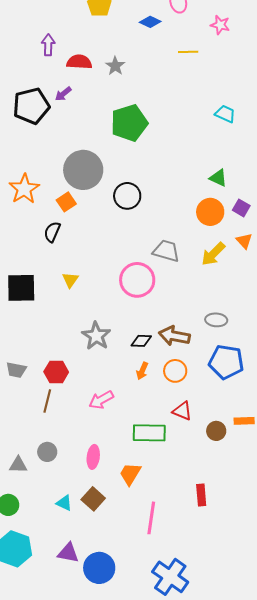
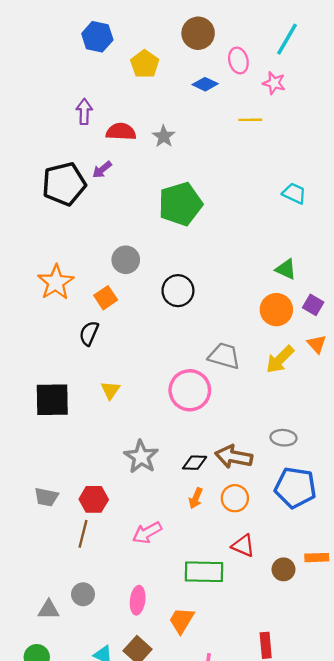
pink star: (220, 25) -> (274, 83), moved
gray circle: (83, 170) -> (126, 260), size x0.6

